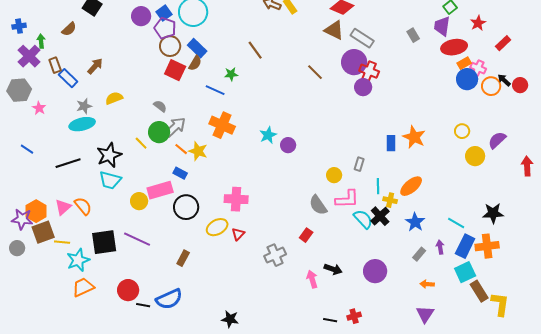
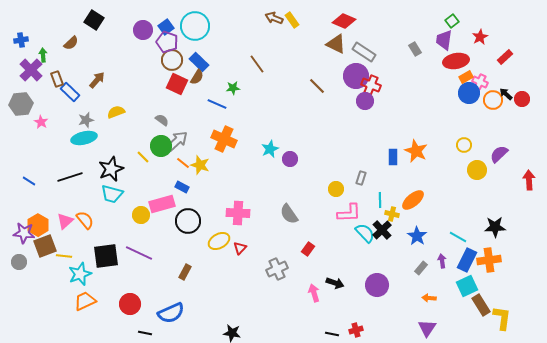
blue line: (27, 149) -> (29, 181), moved
gray semicircle: (318, 205) -> (289, 214), moved
black line: (143, 305) -> (145, 333), moved

